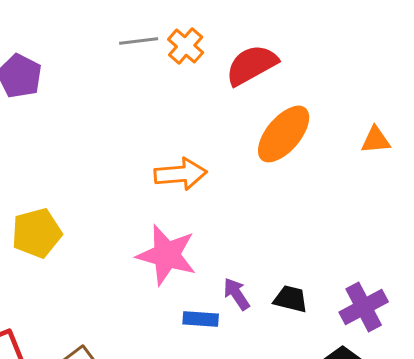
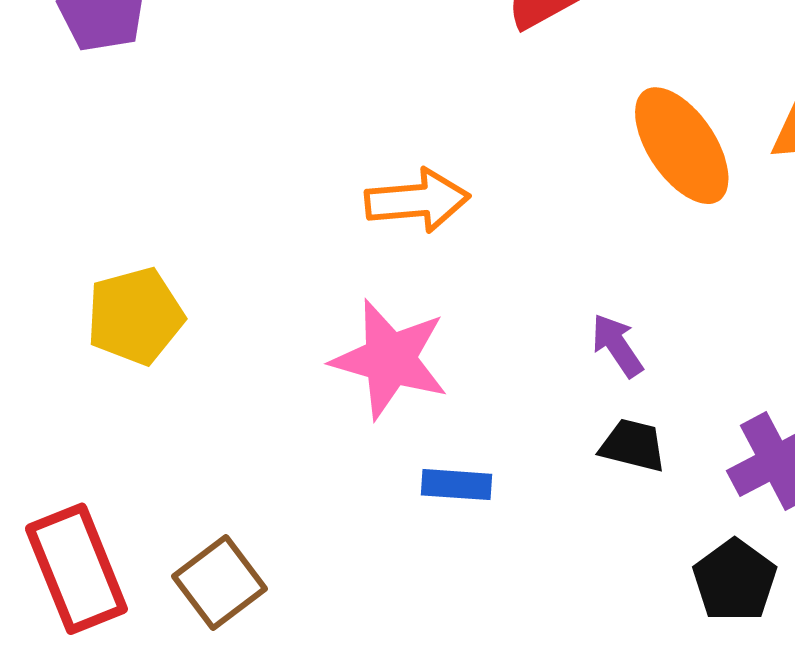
orange ellipse: (284, 134) -> (682, 146), moved, turned -74
purple arrow: (237, 294) -> (617, 345), moved

